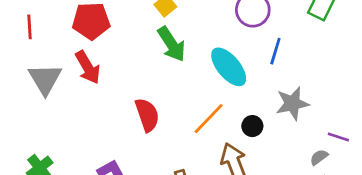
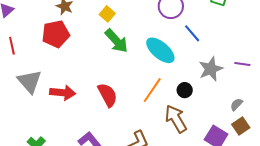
blue line: (275, 51) -> (192, 33), turned -48
red arrow: (88, 67) -> (63, 93), moved, turned -45
purple line: (338, 137) -> (242, 64), moved

